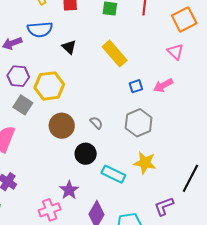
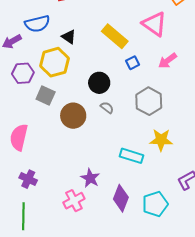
pink triangle: (175, 52) -> (154, 24), moved, size x1.5
yellow hexagon: (49, 86) -> (55, 62), moved
blue square: (136, 86) -> (133, 63), moved
gray square: (23, 105) -> (46, 95), moved
black circle: (86, 154) -> (99, 83), moved

